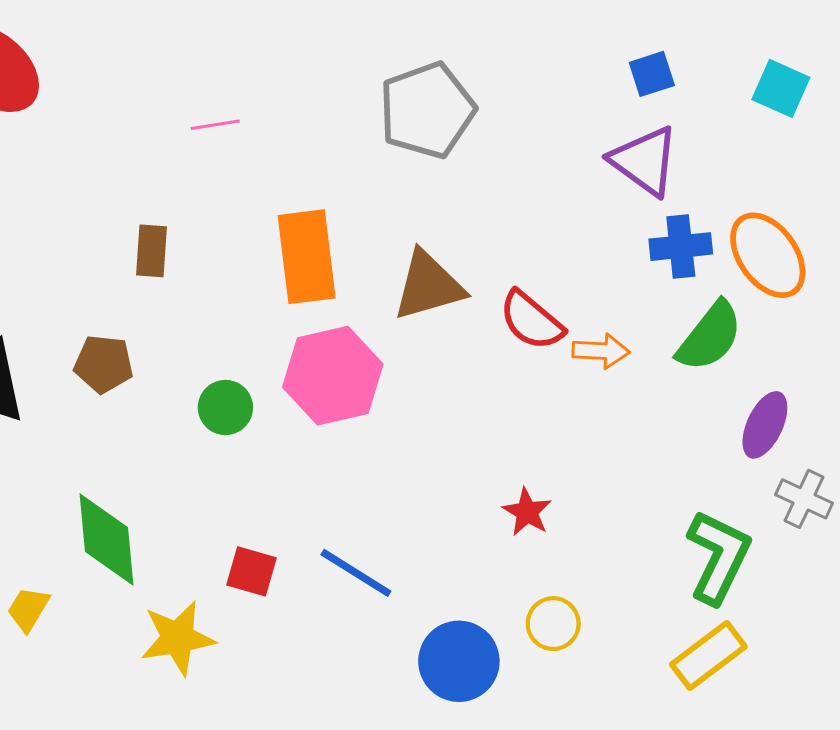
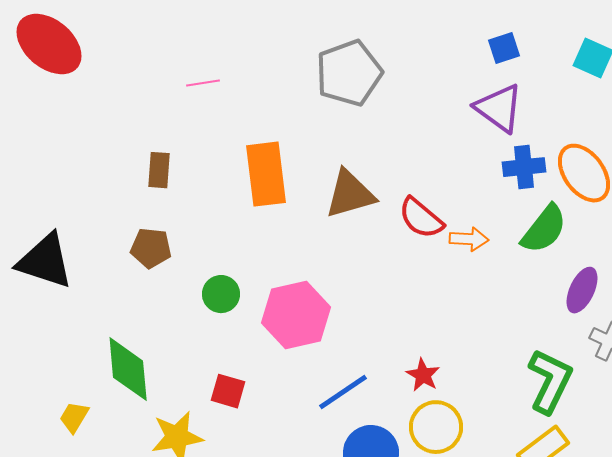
brown pentagon: (104, 364) -> (151, 248), moved
pink hexagon: (333, 376) -> (296, 315), moved
green circle: (225, 408) -> (221, 294), moved
red star: (527, 512) -> (423, 375), moved
blue line: (356, 573) -> (343, 392), moved, turned -66
yellow circle: (553, 624) -> (436, 427), size x1.4

